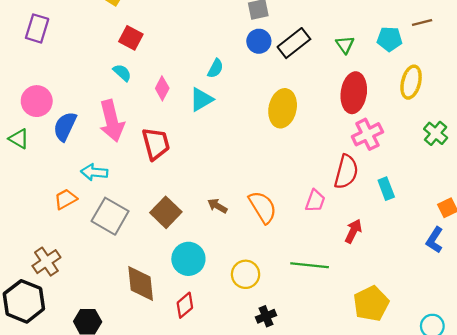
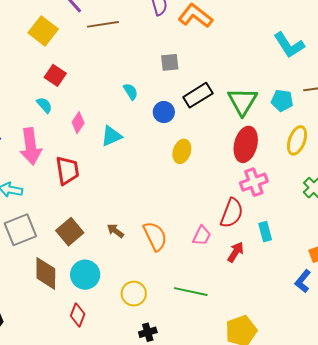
blue circle: (259, 41) -> (164, 112), moved
green triangle: (345, 45) -> (242, 101), size x1.8
cyan semicircle: (215, 68) -> (131, 92), moved, turned -66
yellow ellipse: (283, 108) -> (182, 151), size x0.7
gray square: (110, 216) -> (20, 230), turned 32
red arrow: (353, 231) -> (236, 252), moved
brown diamond: (141, 284) -> (46, 273), moved
red diamond: (185, 305) -> (78, 315), turned -35

